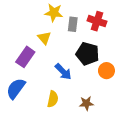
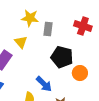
red cross: (97, 21) -> (83, 26), moved
blue arrow: (63, 72) -> (44, 84), moved

